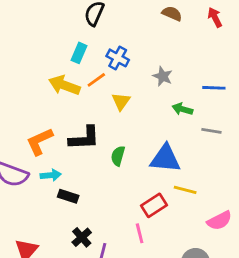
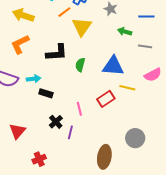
yellow arrow: (64, 85) -> (23, 15), moved
yellow triangle: (121, 101) -> (82, 27), size x1.5
orange L-shape: (40, 141) -> (20, 44), moved
pink semicircle: (219, 221) -> (153, 75), moved
pink line: (140, 233) -> (79, 109), moved

